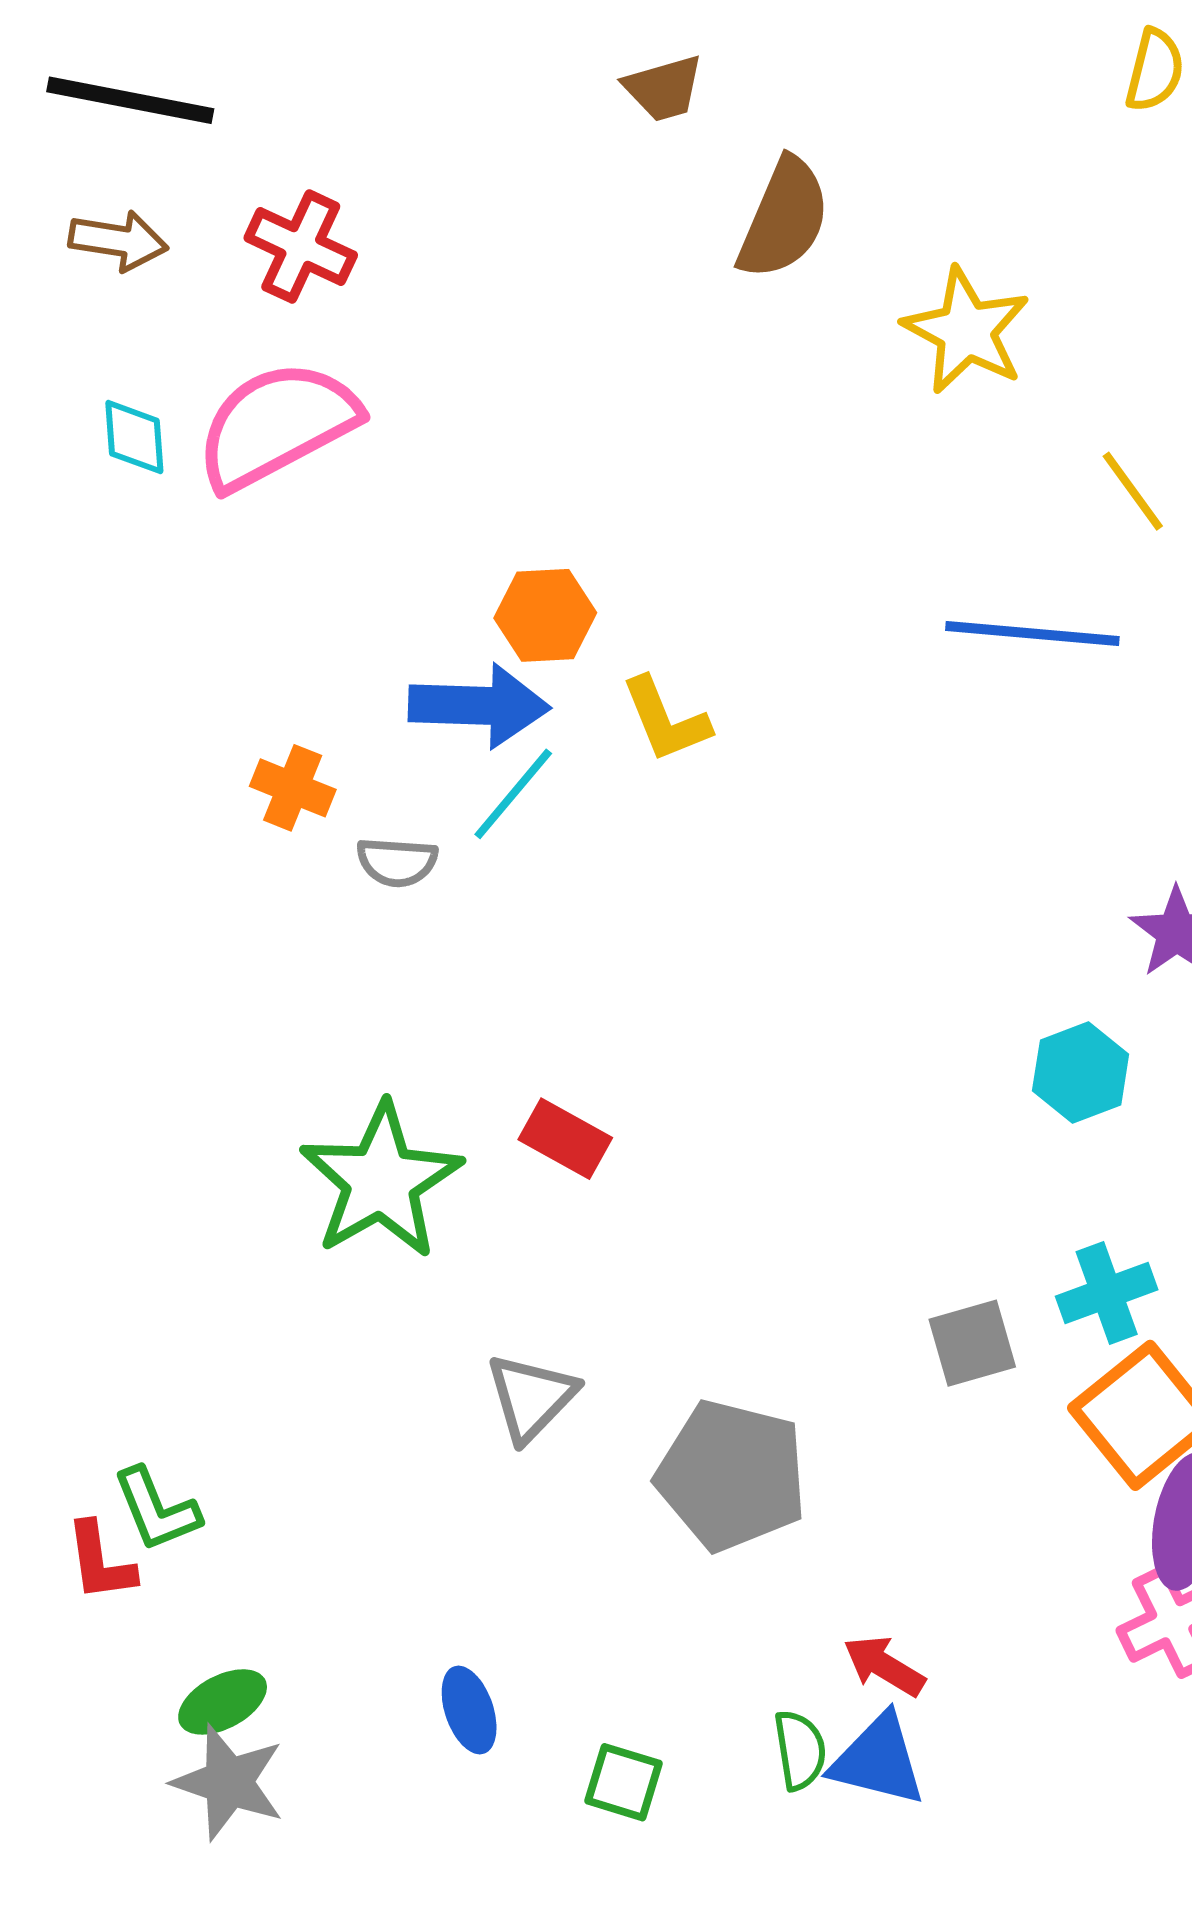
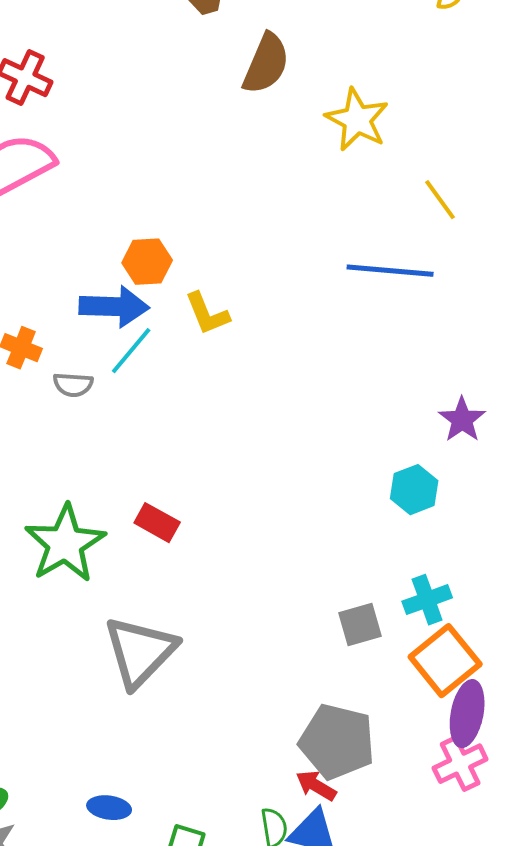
gray triangle: (531, 1397) -> (140, 652), size x1.6
gray pentagon: (732, 1475) -> (337, 742), moved
blue ellipse: (469, 1710) -> (109, 808), turned -63

